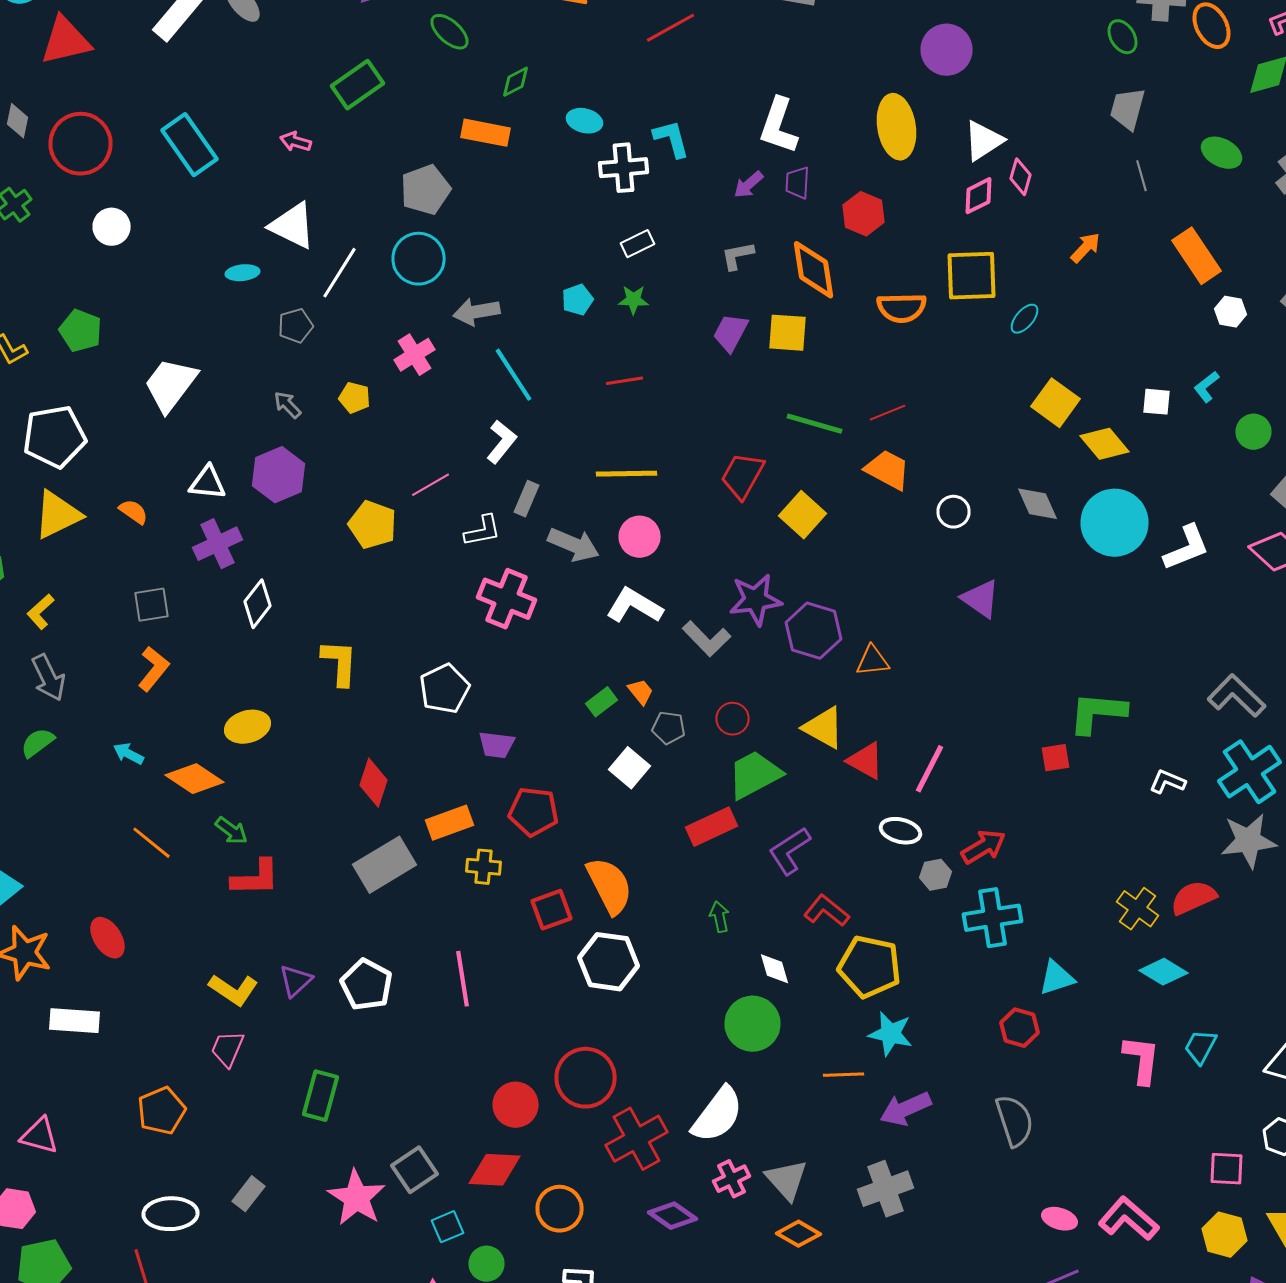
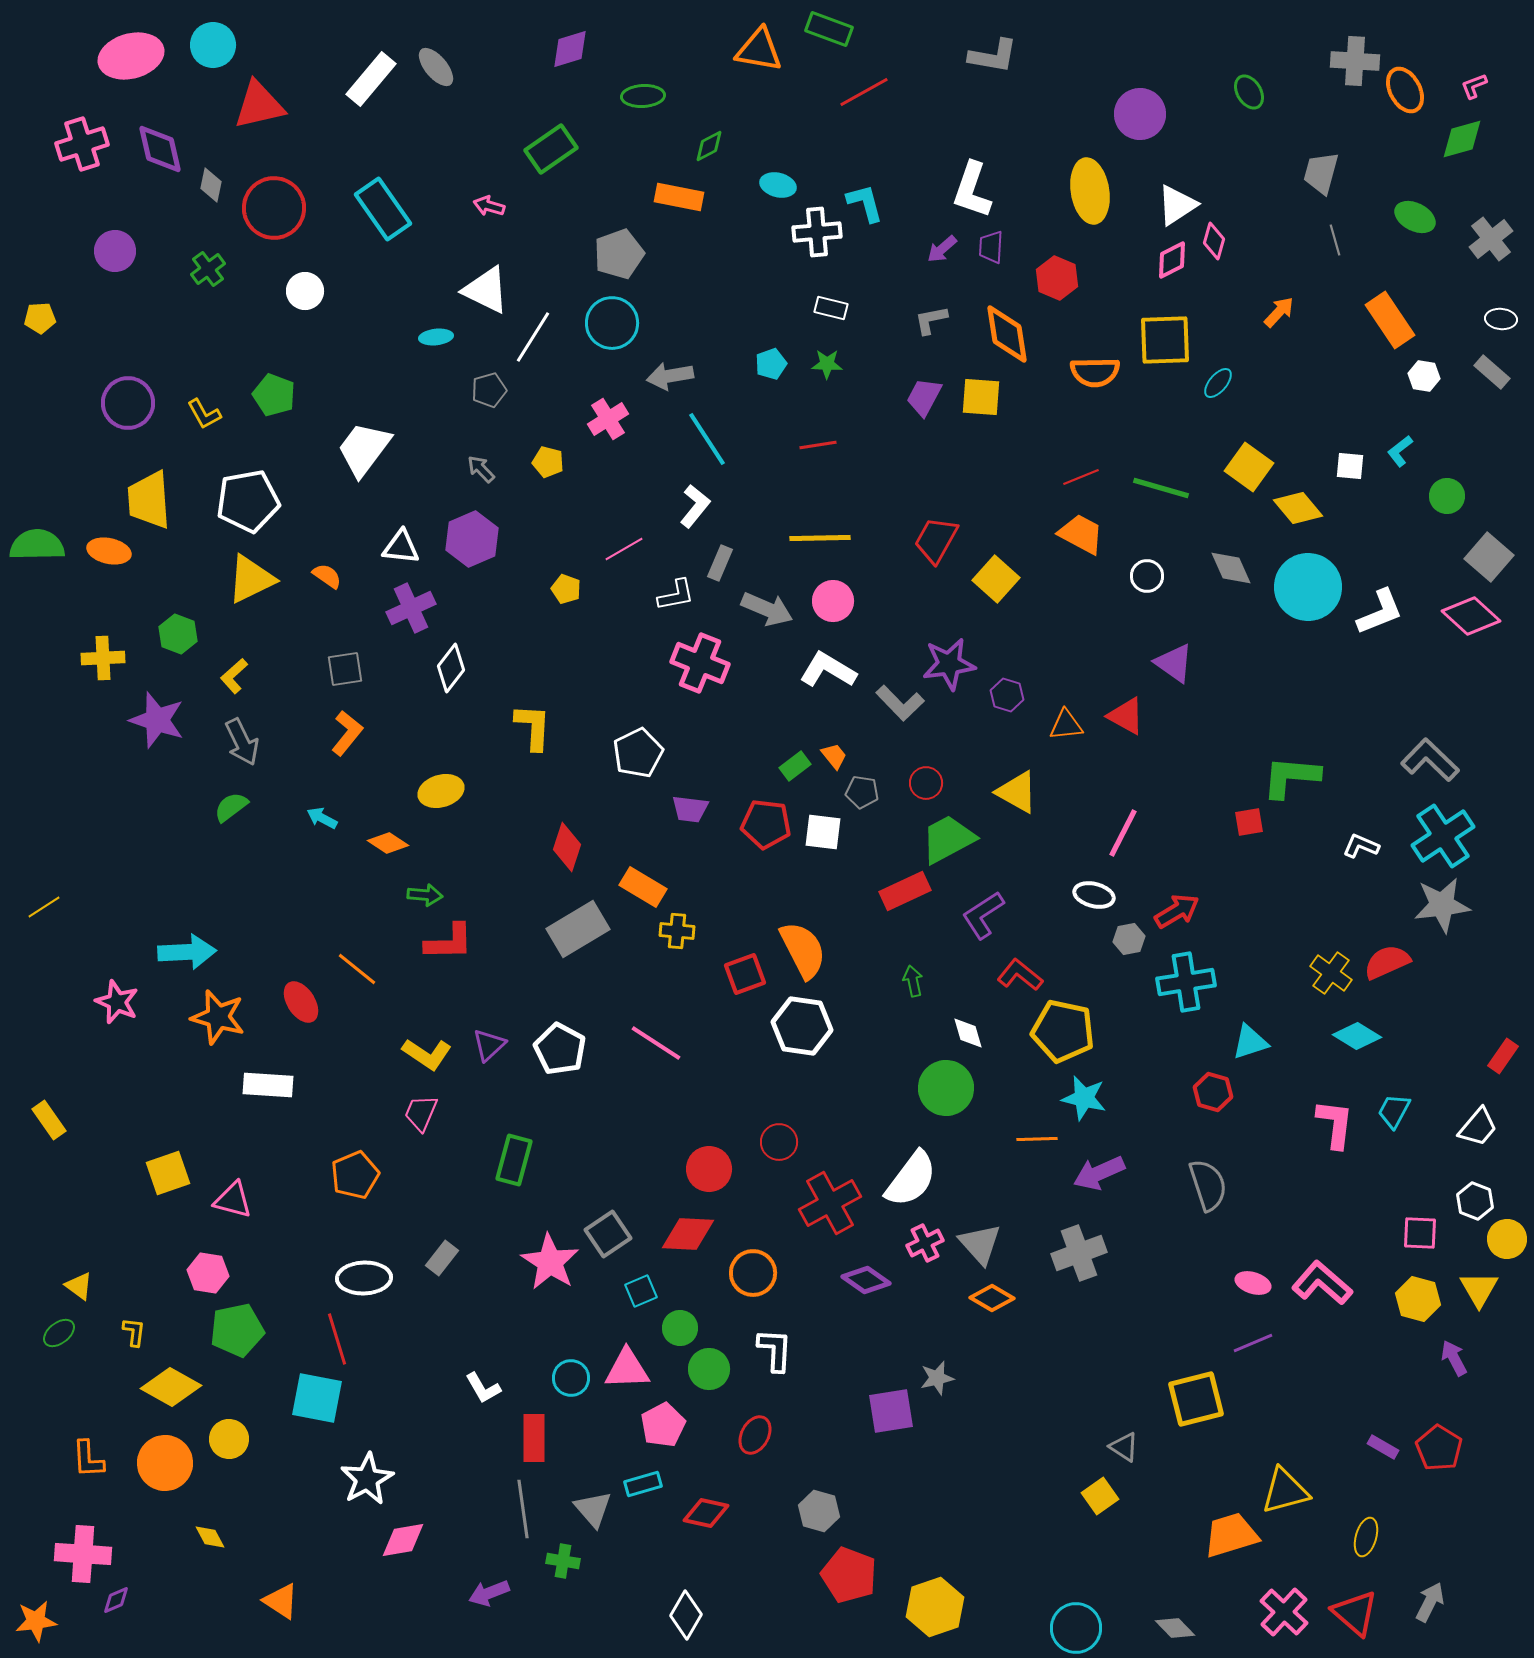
green ellipse: (450, 32) -> (643, 96), turned -45
green ellipse: (1122, 37) -> (1249, 92), moved
white rectangle: (638, 244) -> (831, 308), turned 40
green line: (814, 424) -> (1161, 488), moved
yellow pentagon: (372, 525) -> (566, 589), size x0.6
purple hexagon: (814, 631) -> (1007, 695), size x0.6
red triangle: (866, 761) -> (1126, 716), moved
white square: (630, 768) -> (823, 832), turned -33
orange diamond: (194, 779) -> (388, 843), size x0.7
red pentagon: (534, 812) -> (766, 824), moved
orange rectangle: (450, 823) -> (643, 887), turned 51
green arrow: (232, 831) -> (425, 895), turned -32
orange line: (152, 843) -> (357, 969), moved
pink line: (462, 979) -> (656, 1043), turned -48
red circle: (586, 1078) -> (779, 1142), size x0.6

